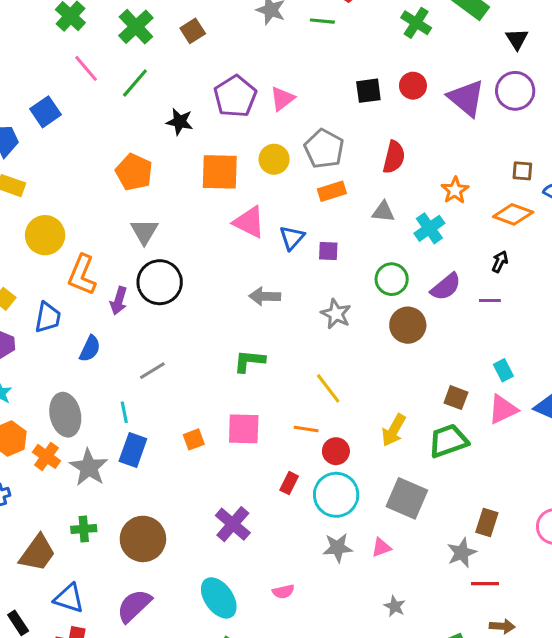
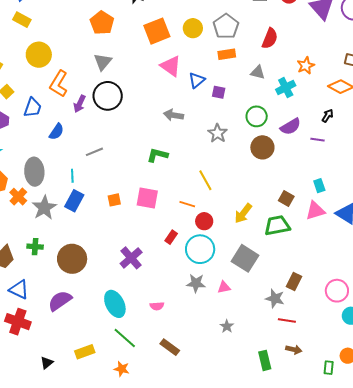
orange square: (220, 172) -> (157, 31), turned -32
gray star: (462, 553) -> (275, 298), turned 30

